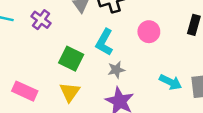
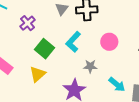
purple cross: (41, 20) -> (28, 23), moved
gray star: (116, 70) -> (90, 66), moved

